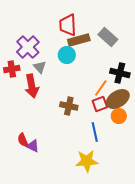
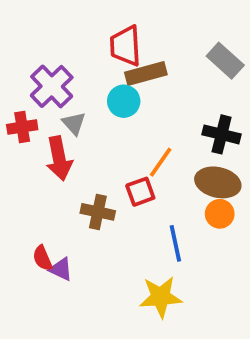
gray rectangle: (108, 37) -> (225, 61), moved
orange line: (101, 88) -> (161, 162), moved
brown ellipse: (118, 99) -> (218, 182), turned 45
red square: (100, 104) -> (140, 192), moved
brown cross: (69, 106) -> (98, 212), moved

